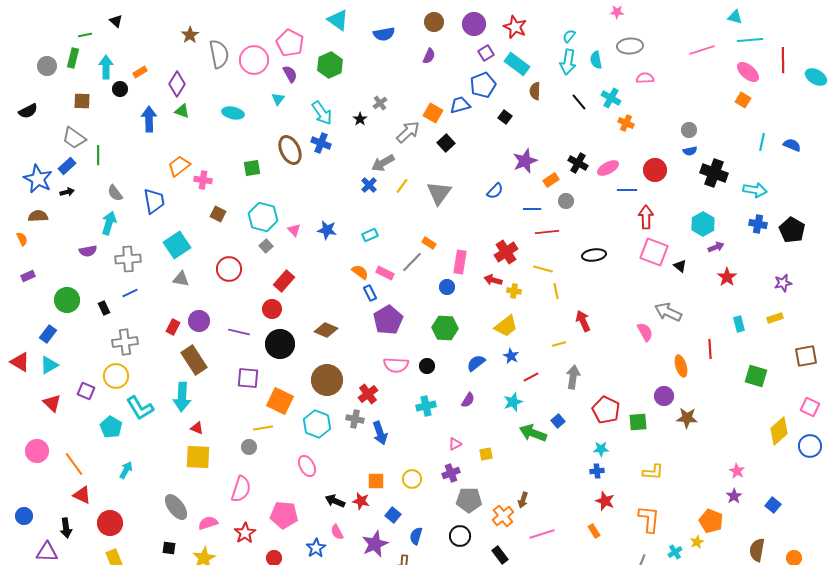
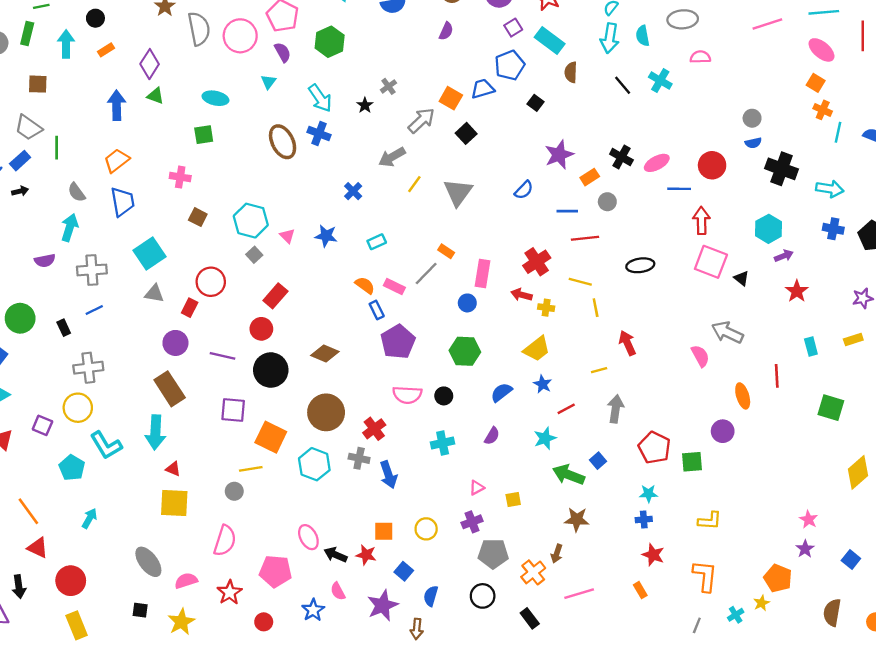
black circle: (120, 89) -> (95, 18), moved
orange cross: (626, 123) -> (823, 110), moved
orange trapezoid: (179, 166) -> (117, 161), moved
green square: (252, 168) -> (204, 135), moved
blue cross: (369, 185) -> (353, 191), moved
red rectangle: (173, 327) -> (190, 308), moved
brown star: (687, 418) -> (577, 519), moved
pink ellipse: (307, 466) -> (308, 537), moved

